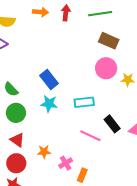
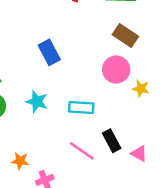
blue rectangle: (49, 79) -> (49, 52), moved

